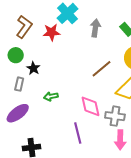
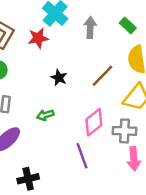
black star: (33, 68) -> (59, 78), moved
pink diamond: (90, 106) -> (94, 122), turned 70

